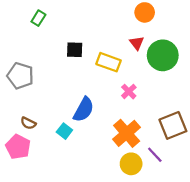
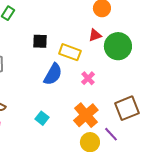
red triangle: (137, 43) -> (95, 35), turned 48
blue semicircle: (84, 110) -> (53, 74), moved
cyan square: (64, 131) -> (42, 118), moved

